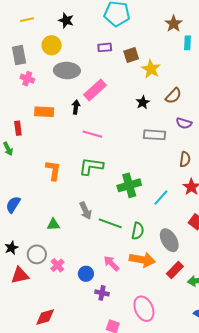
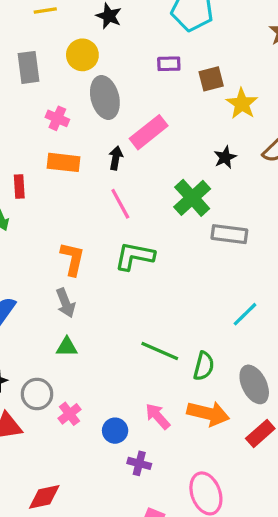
gray ellipse: (67, 70) -> (105, 98), turned 70
pink cross: (27, 79) -> (57, 118), moved
pink line: (92, 134) -> (120, 204), moved, turned 42
gray rectangle: (155, 135) -> (229, 234), moved
green cross: (129, 185) -> (192, 198), moved, turned -30
gray arrow: (86, 211) -> (66, 303), moved

